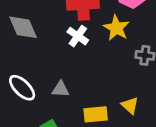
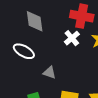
white ellipse: (22, 88) -> (24, 51), moved, turned -30

